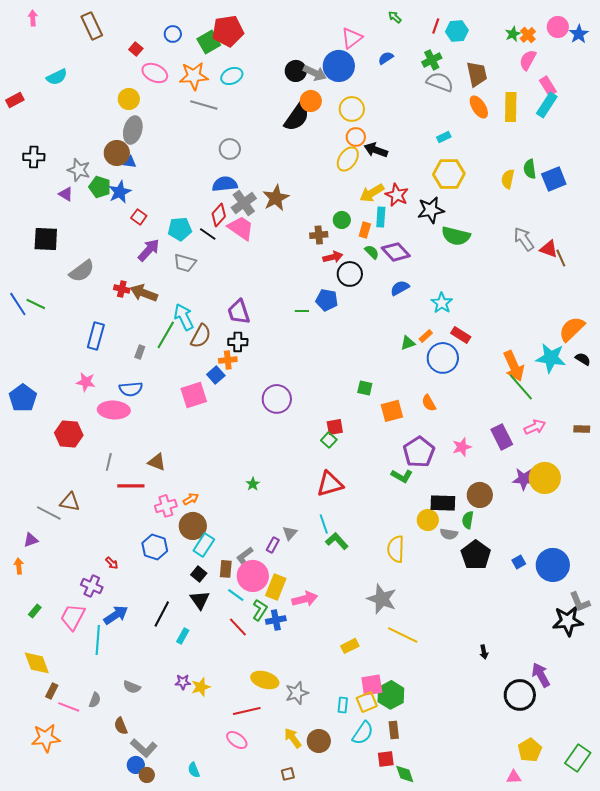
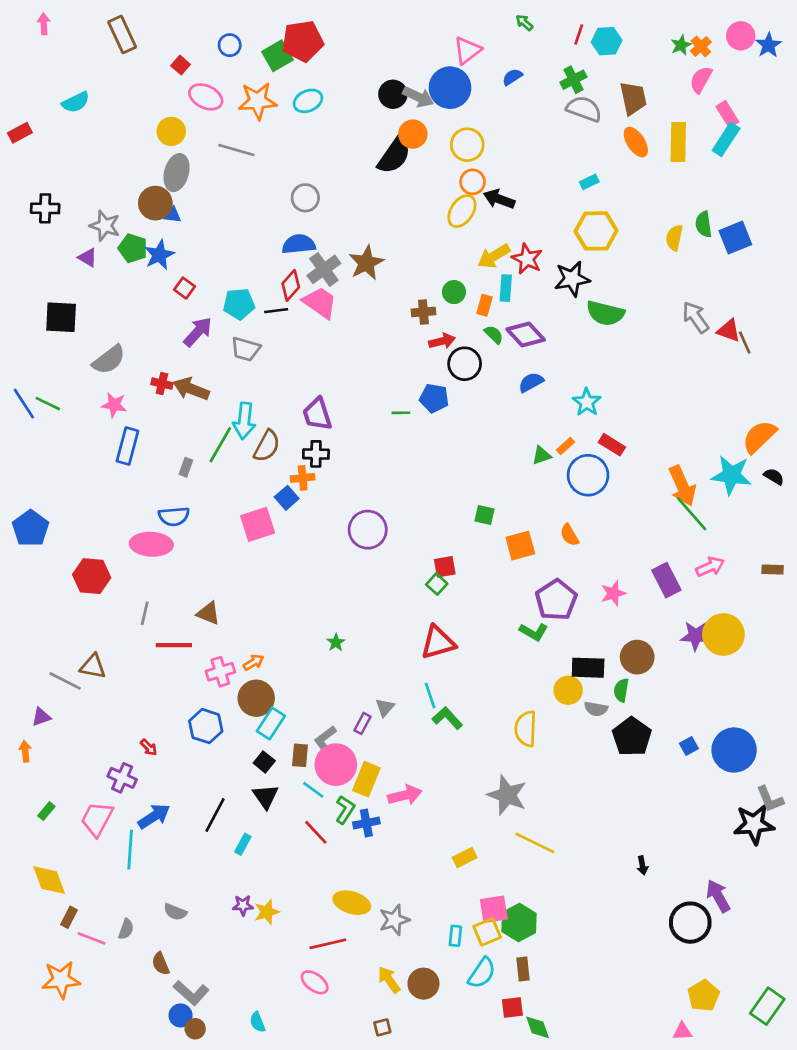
gray line: (204, 105) -> (236, 150), moved
black line: (208, 234) -> (276, 311), turned -42
cyan arrow: (184, 317) -> (244, 421), turned -148
pink star: (86, 382) -> (114, 405), moved

